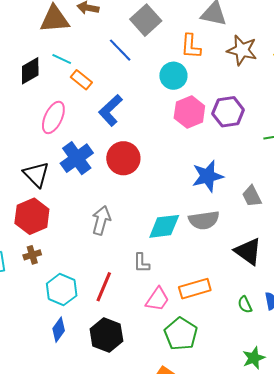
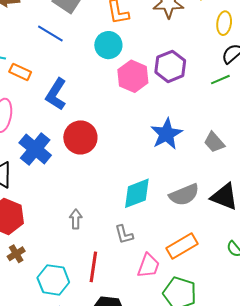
gray arrow: (101, 220) -> (76, 219), moved, size x0.7
gray semicircle: (204, 220) -> (184, 195), moved

